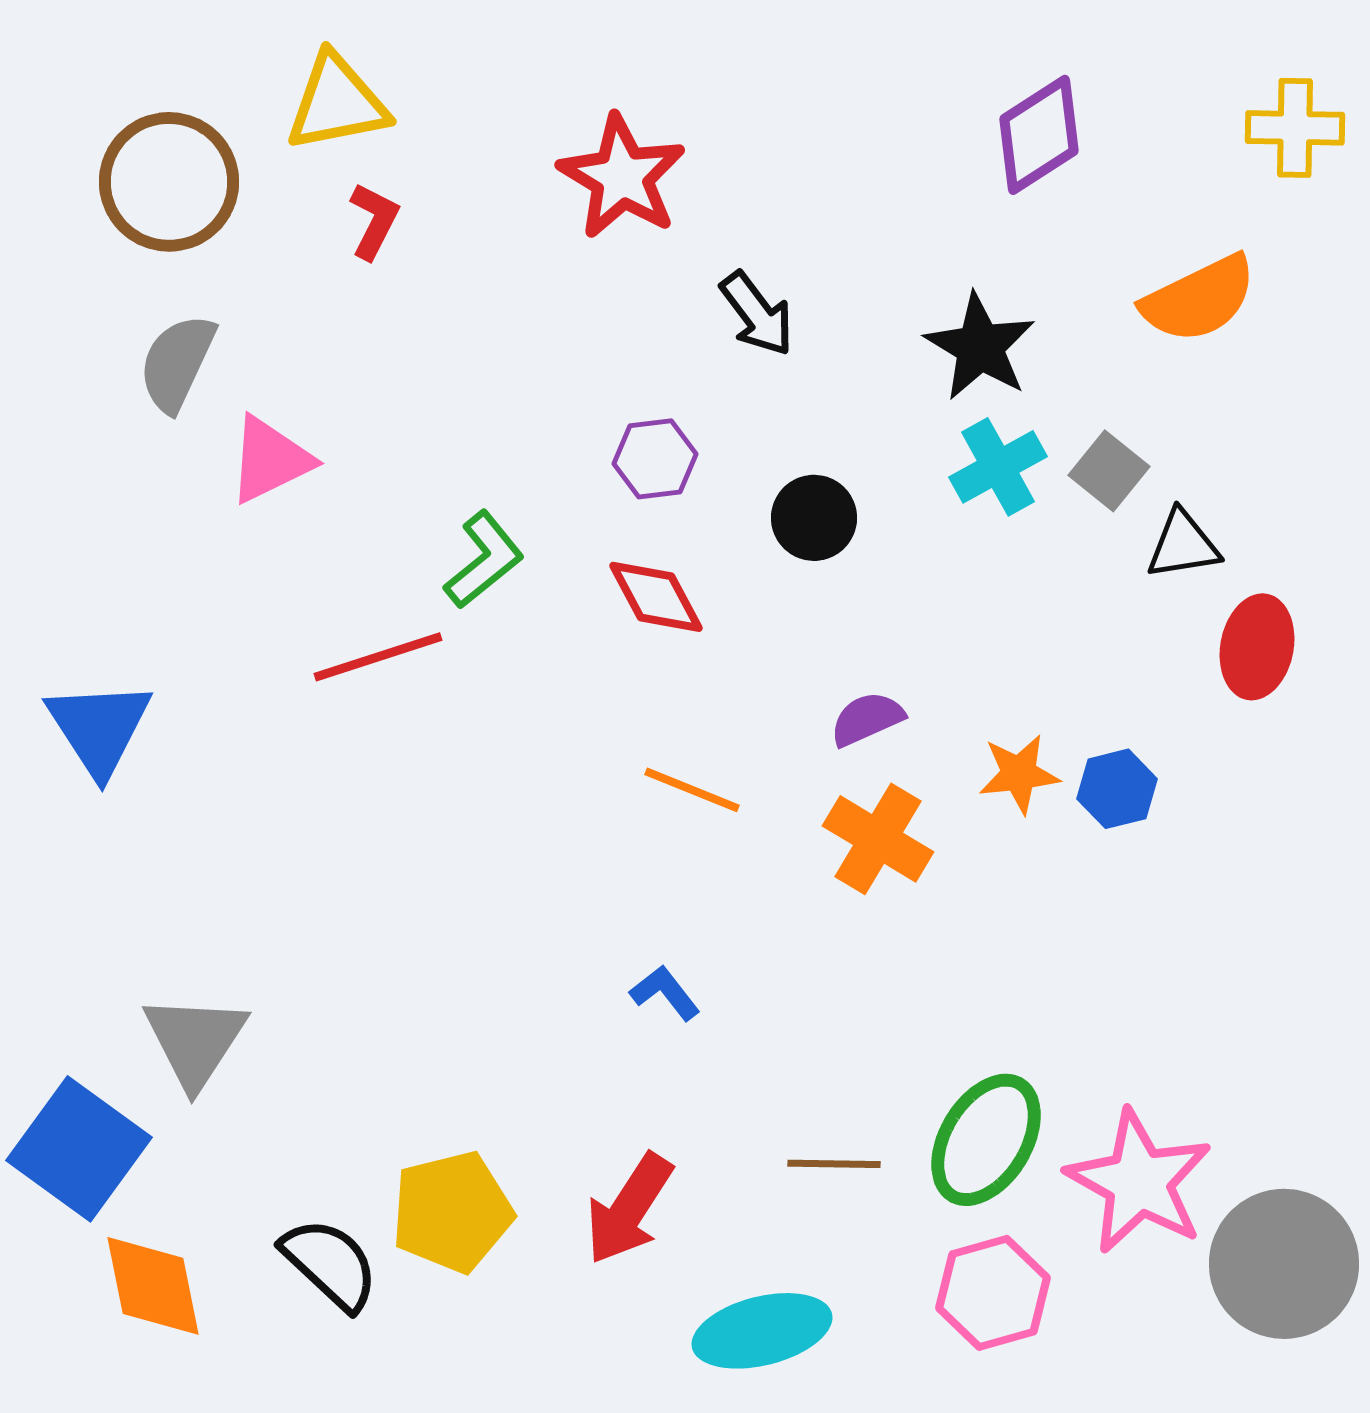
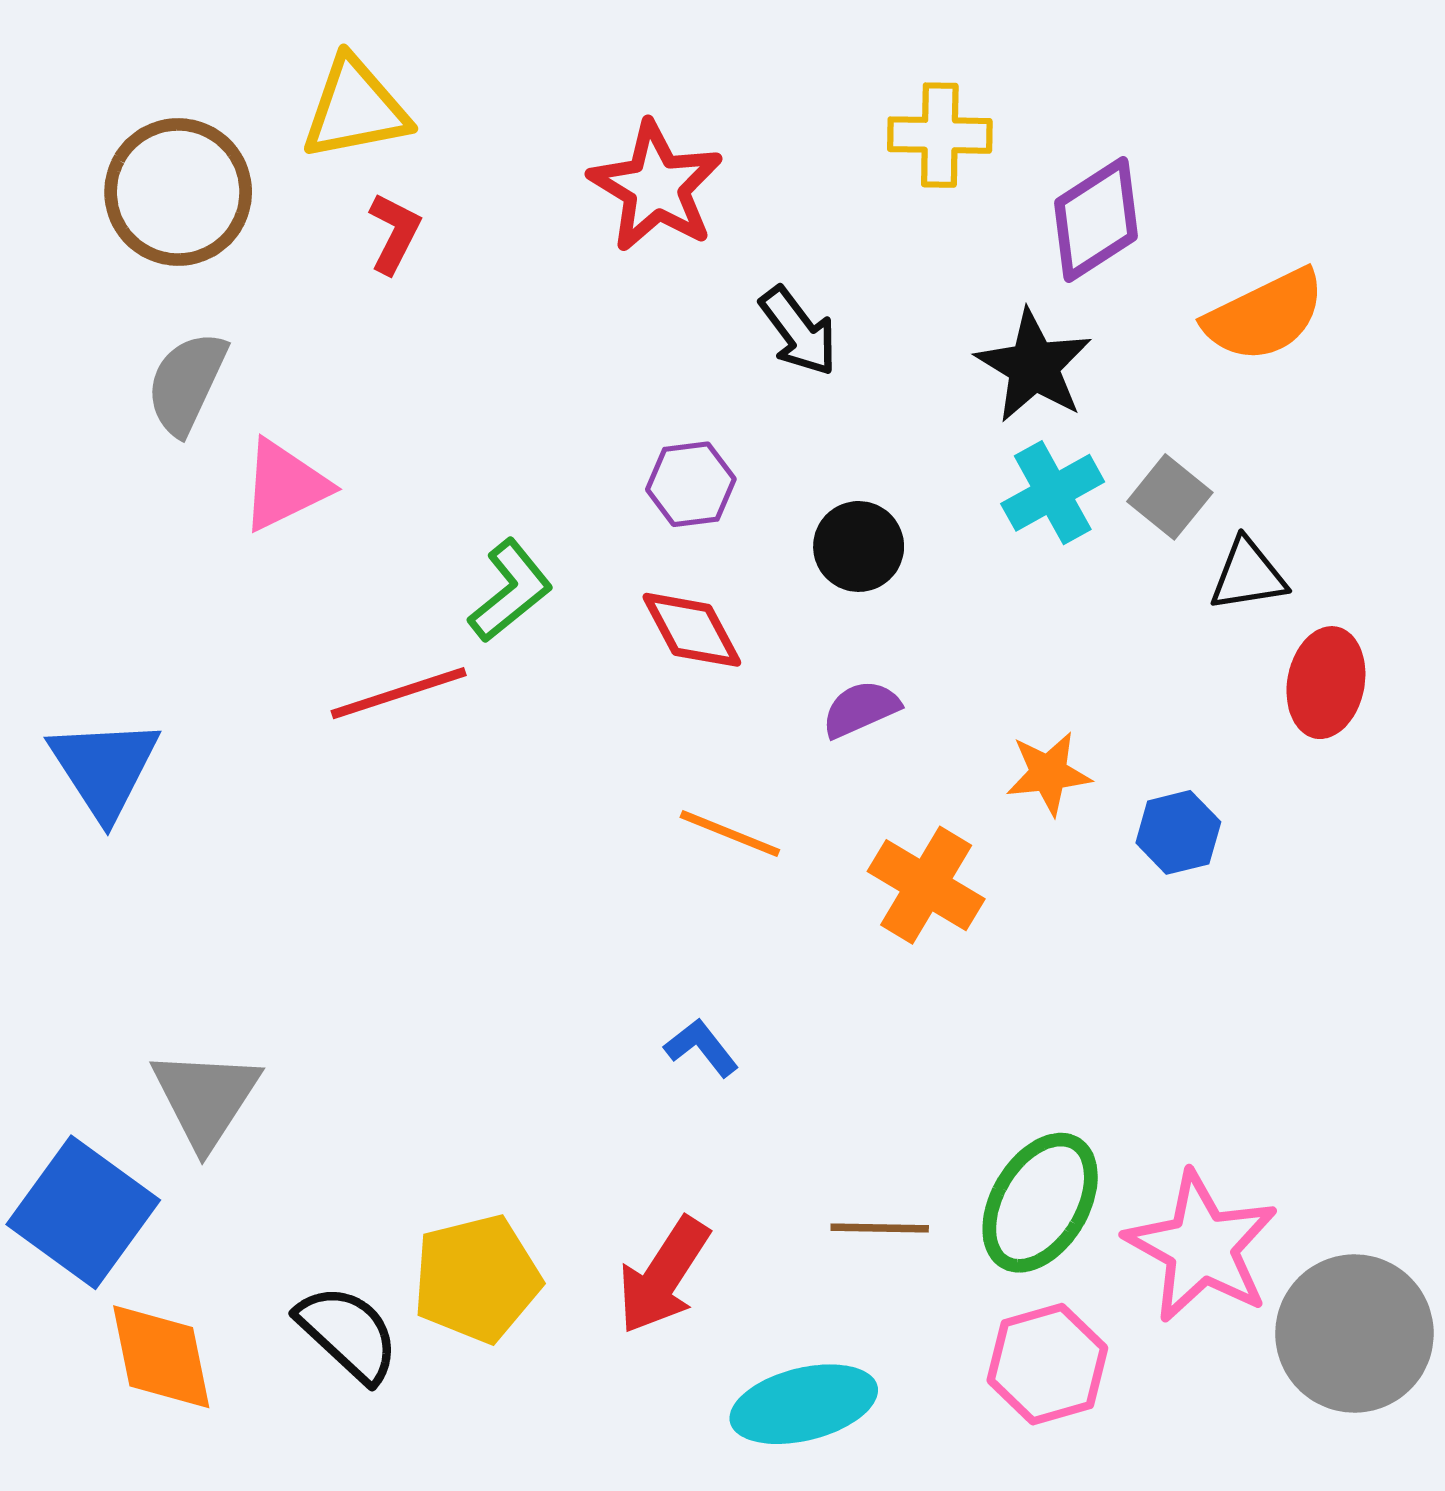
yellow cross: (1295, 128) -> (940, 135), moved
purple diamond: (1039, 135) -> (1096, 219), moved
purple semicircle: (867, 719) -> (861, 709), moved
orange star: (1019, 774) -> (1048, 773), moved

